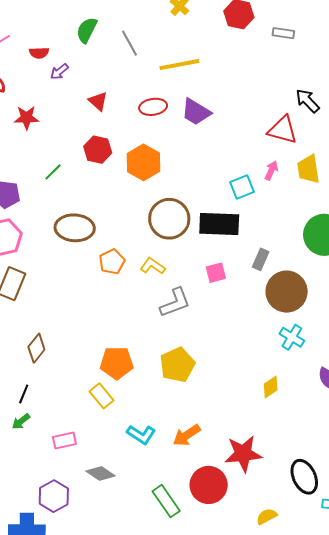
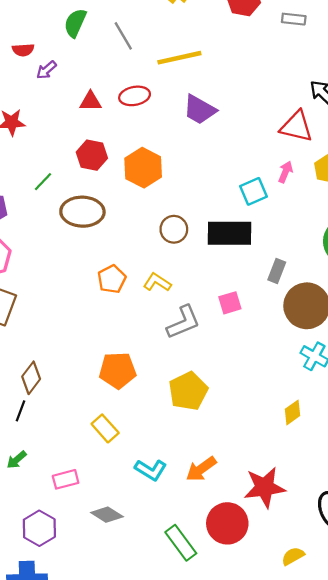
red triangle: (98, 101) -> (90, 101), turned -40
red ellipse: (153, 107) -> (135, 96), moved
brown circle: (169, 219) -> (174, 229), size x0.6
brown ellipse: (75, 228) -> (82, 212), moved
pink square: (216, 273) -> (230, 303), moved
orange pentagon: (117, 363) -> (118, 370), moved
black line: (24, 394) -> (20, 411), moved
purple hexagon: (54, 496) -> (39, 528), moved

